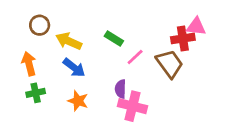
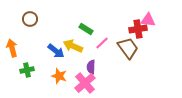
yellow arrow: (69, 41) -> (73, 46), moved
orange arrow: (29, 64) -> (12, 48), moved
pink cross: (132, 106) -> (85, 83), moved, turned 35

